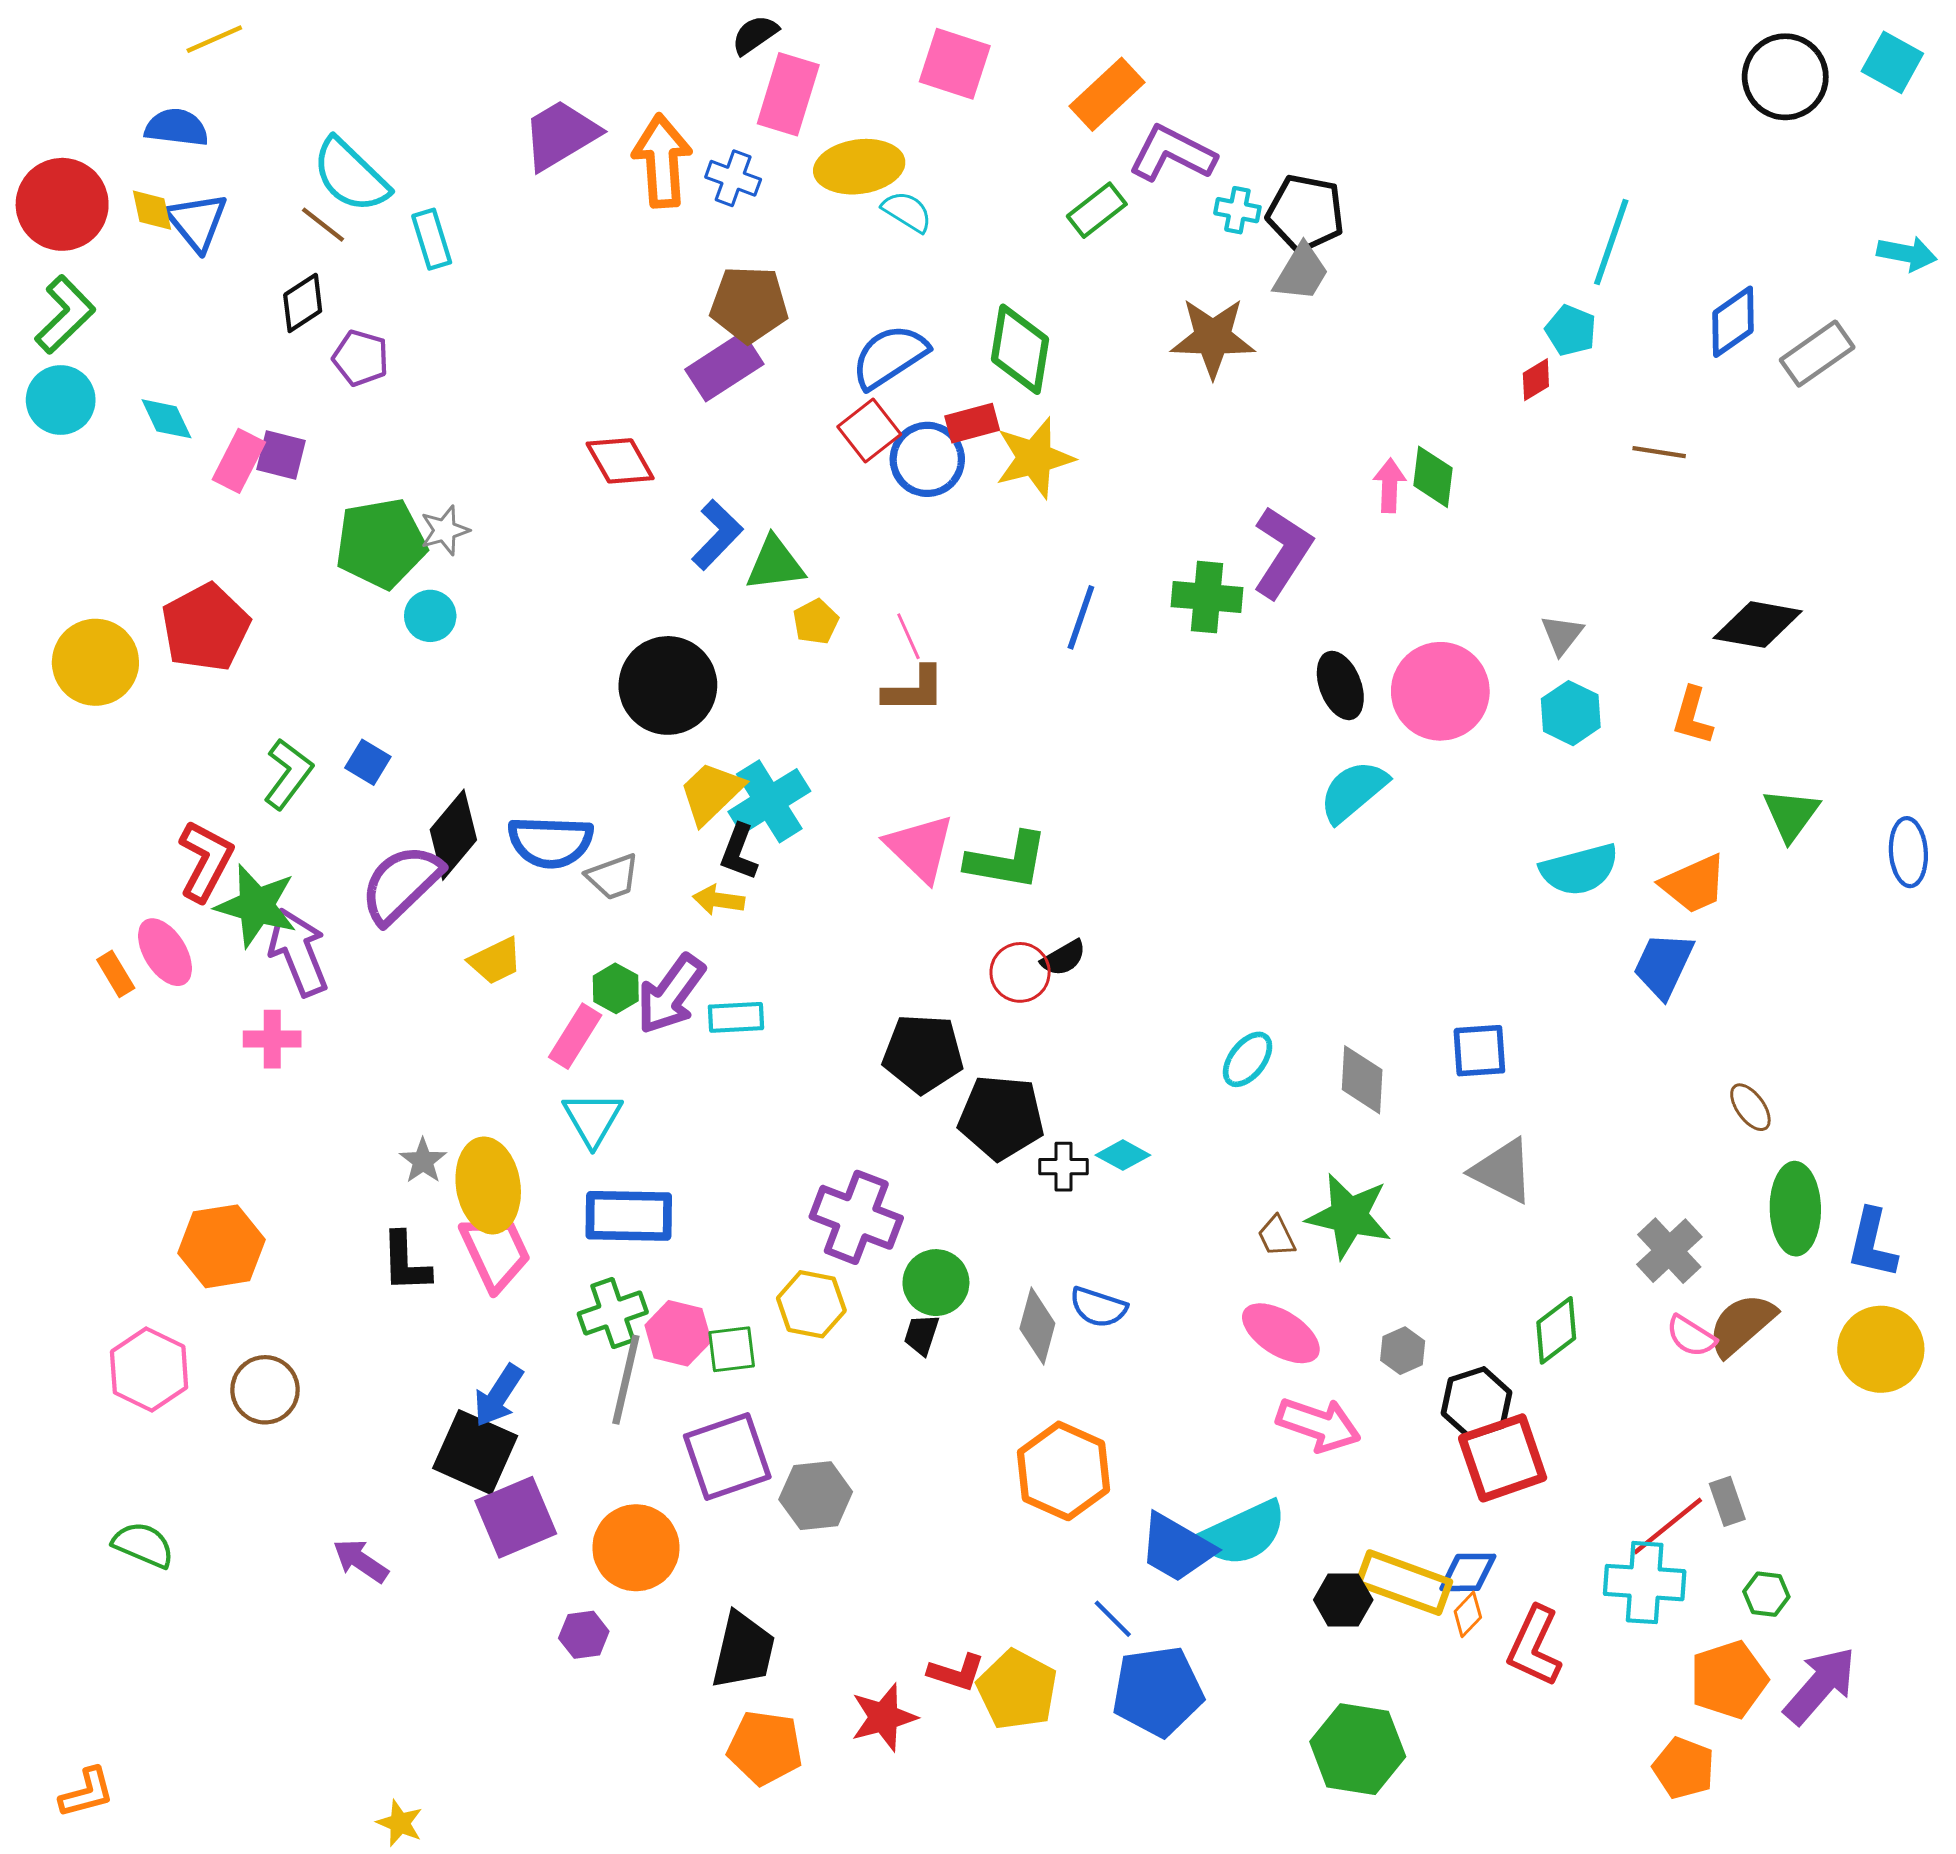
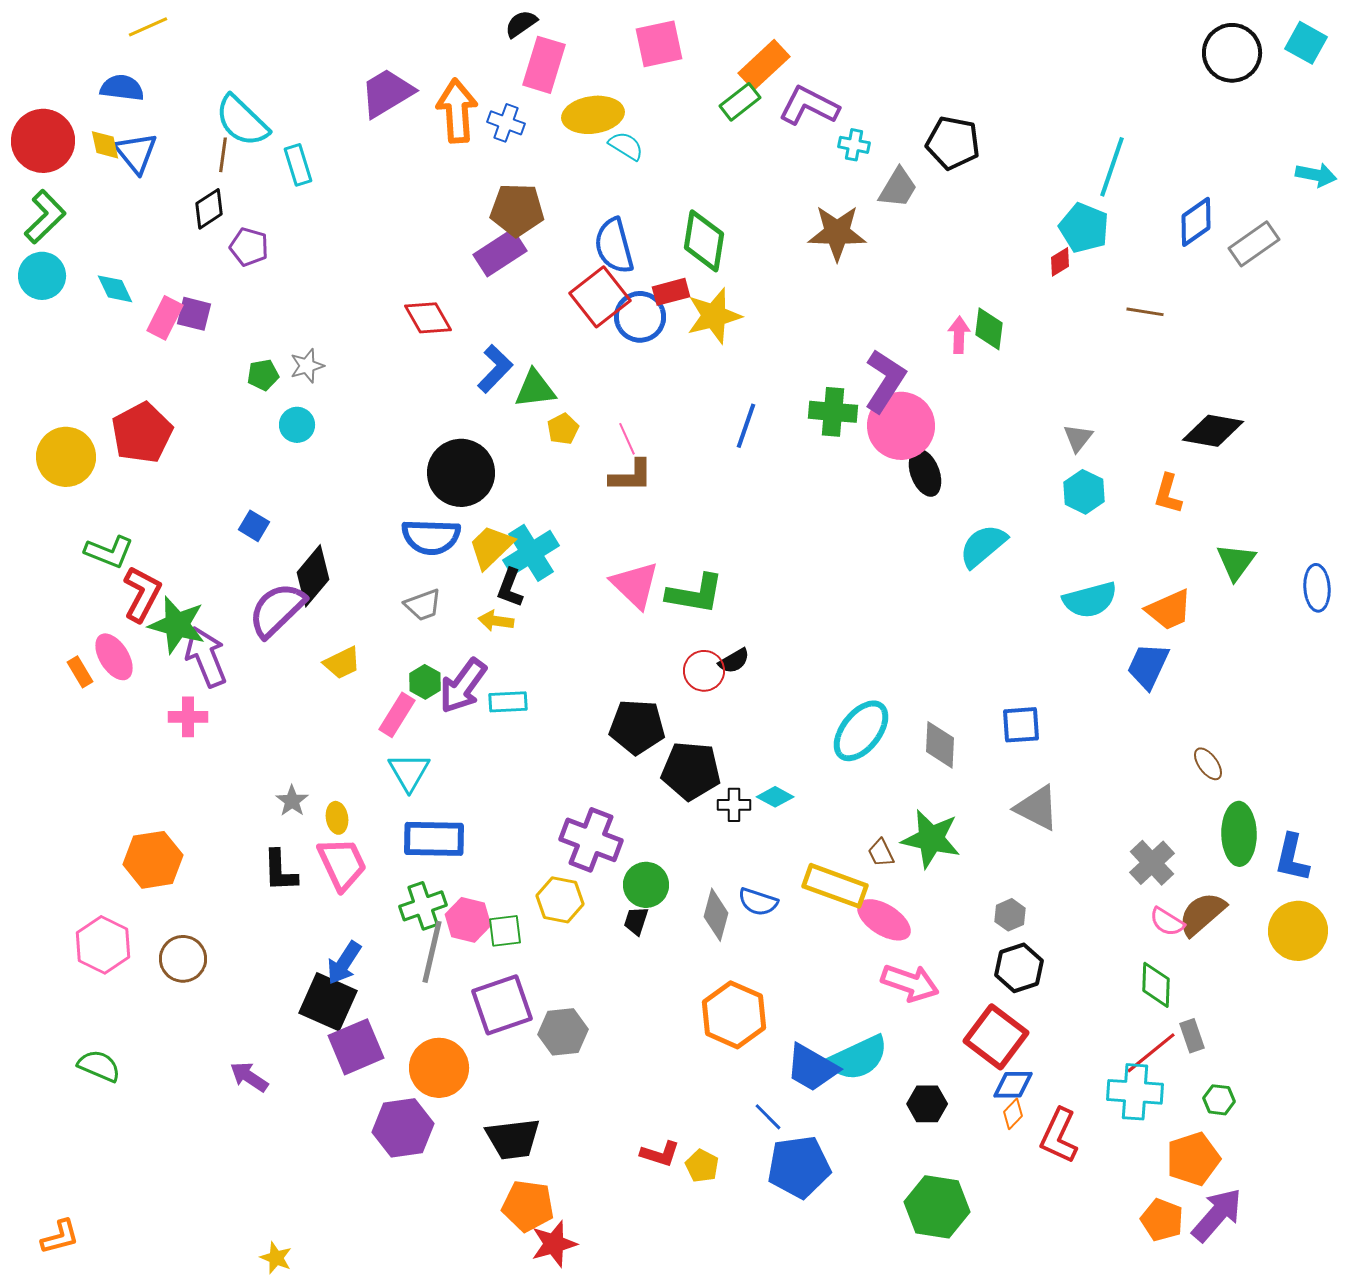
pink square: (955, 64) -> (659, 44), turned -30
green rectangle: (1097, 210) -> (740, 102), moved
black pentagon: (1306, 213) -> (953, 143), moved
brown line: (323, 225) -> (223, 155), turned 60
cyan pentagon: (1571, 330) -> (1084, 228), size x1.4
blue semicircle: (890, 357) -> (614, 246), turned -72
red square: (869, 430) -> (600, 297), size x1.4
green pentagon: (381, 543) -> (263, 375), size x0.5
pink circle: (1440, 691) -> (901, 426), moved
green L-shape: (288, 774) -> (109, 552), moved, turned 75
cyan semicircle: (1353, 791) -> (983, 546), moved
blue semicircle: (550, 842) -> (431, 537), moved
cyan ellipse: (1248, 1059) -> (861, 731), size x1.6
yellow ellipse: (488, 1185) -> (337, 818), size x0.5
green diamond: (1556, 1330) -> (1156, 985), moved, turned -51
gray hexagon: (1403, 1351) -> (1010, 915), moved
red square: (1503, 1458) -> (996, 1037), moved, turned -34
yellow rectangle: (1404, 1583) -> (835, 886), moved
purple hexagon: (584, 1635) -> (403, 1128), size x1.8
black trapezoid: (743, 1651) -> (513, 1139), turned 70
purple arrow: (1820, 1685) -> (1217, 1215), moved
yellow pentagon: (1017, 1690) -> (702, 1166), size x0.6
red star: (884, 1717) -> (554, 1244), moved

